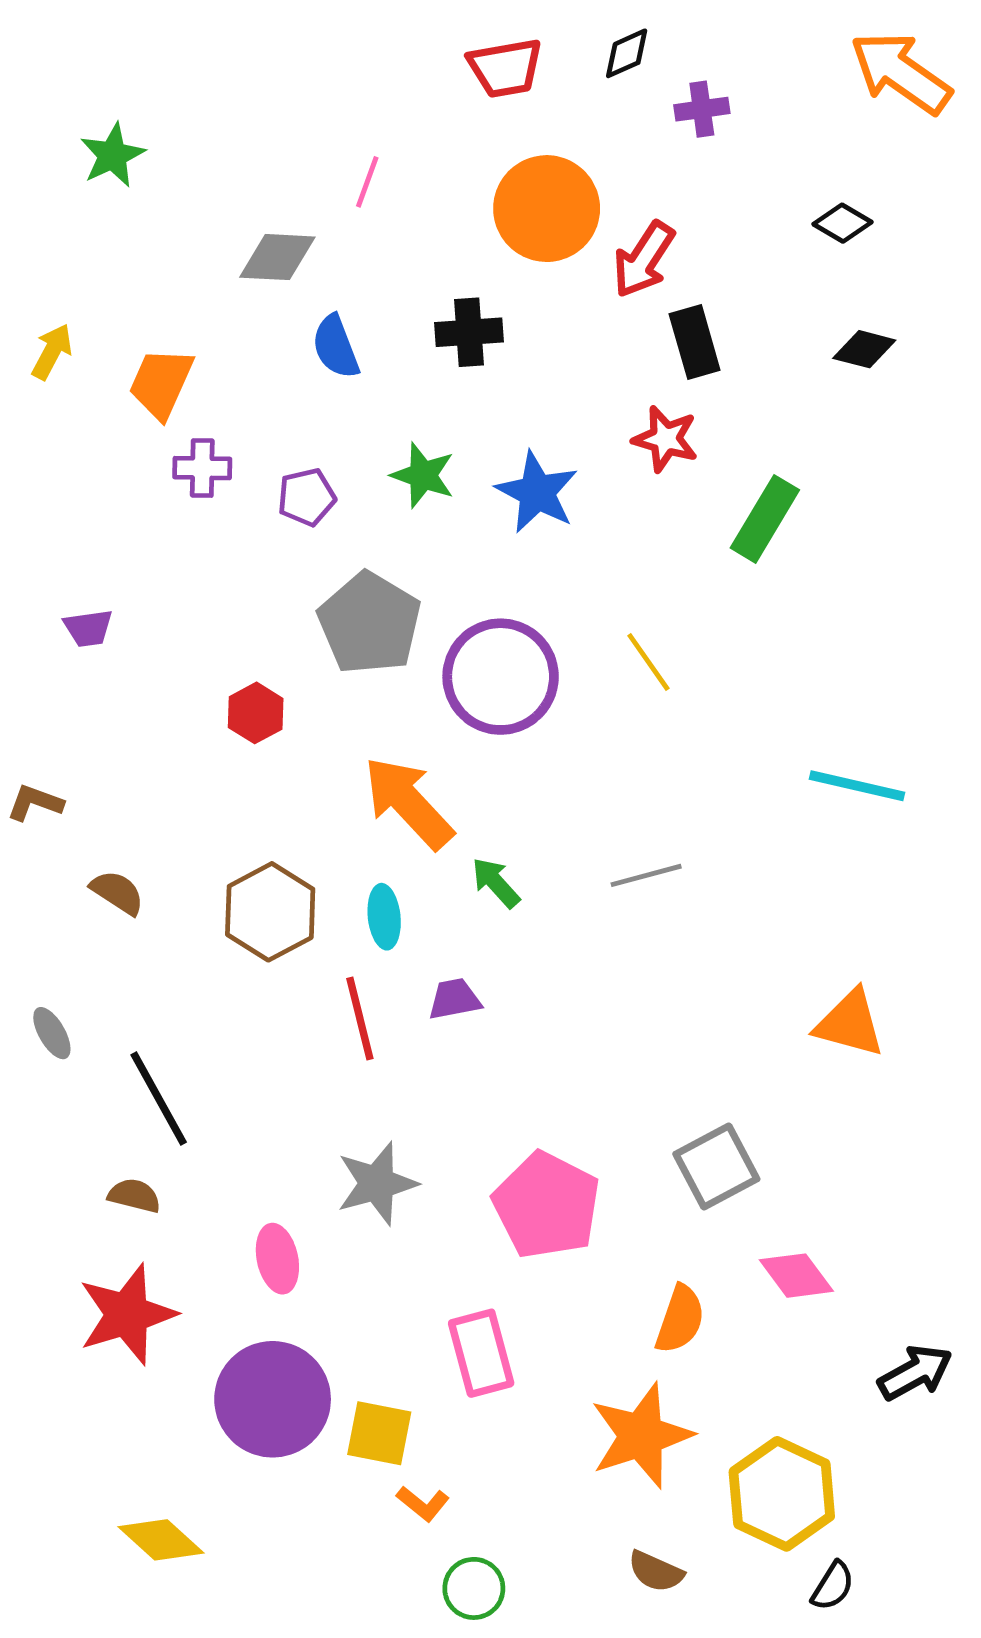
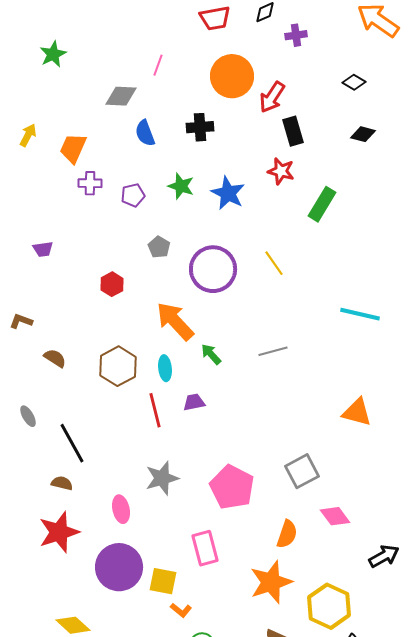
gray pentagon: (370, 623) -> (159, 247), size x0.5

